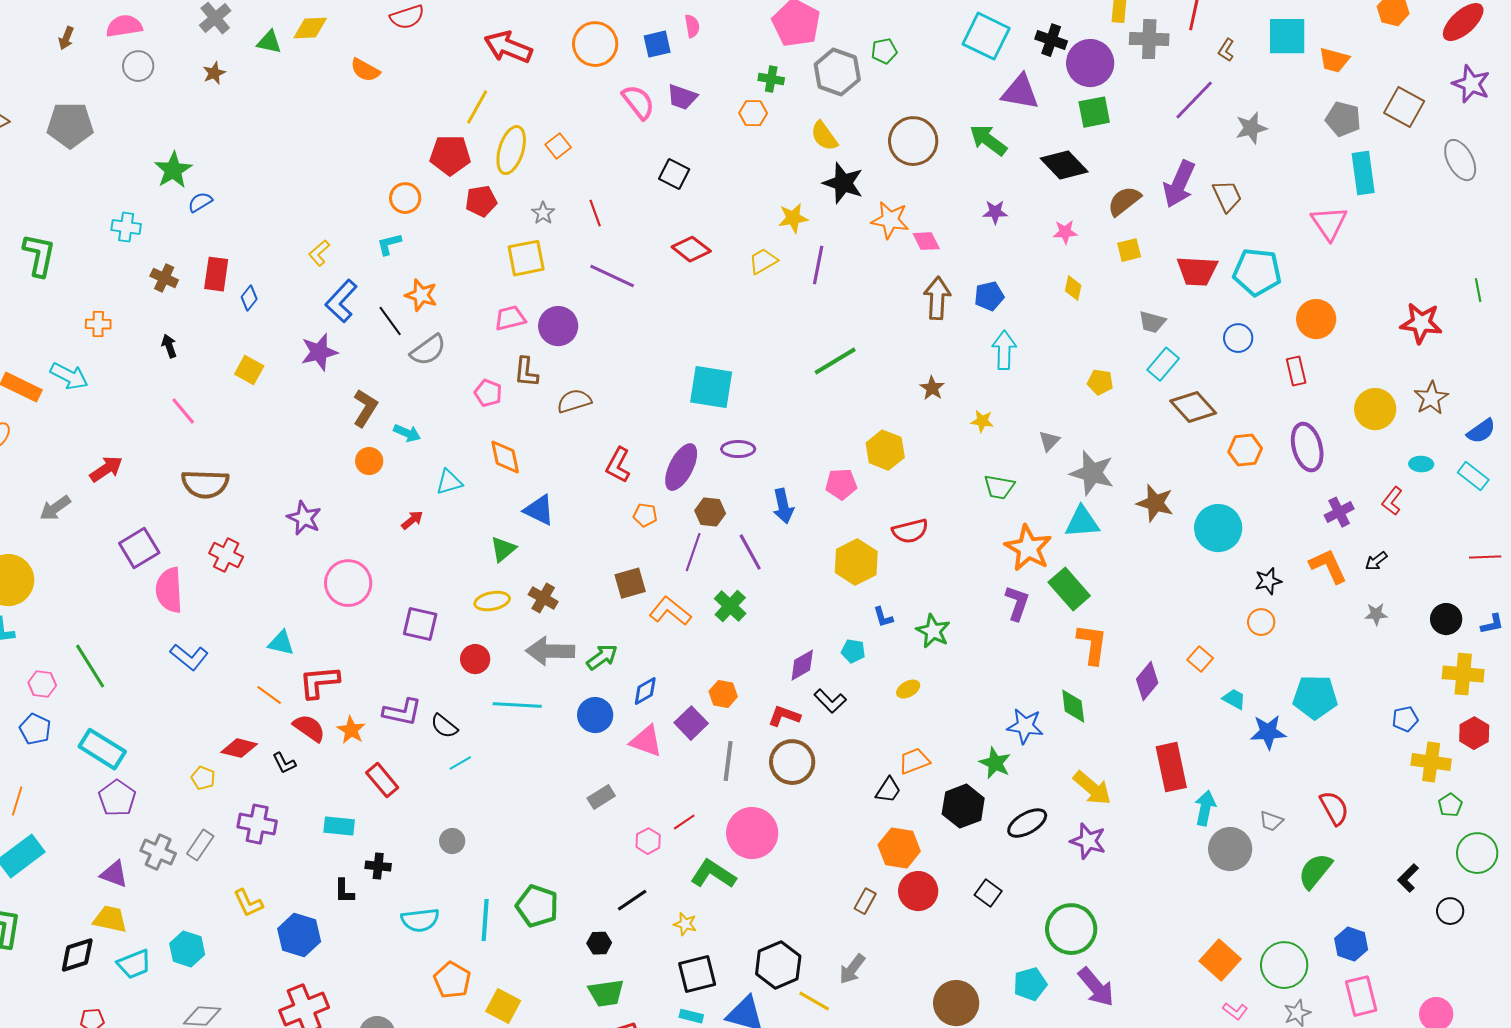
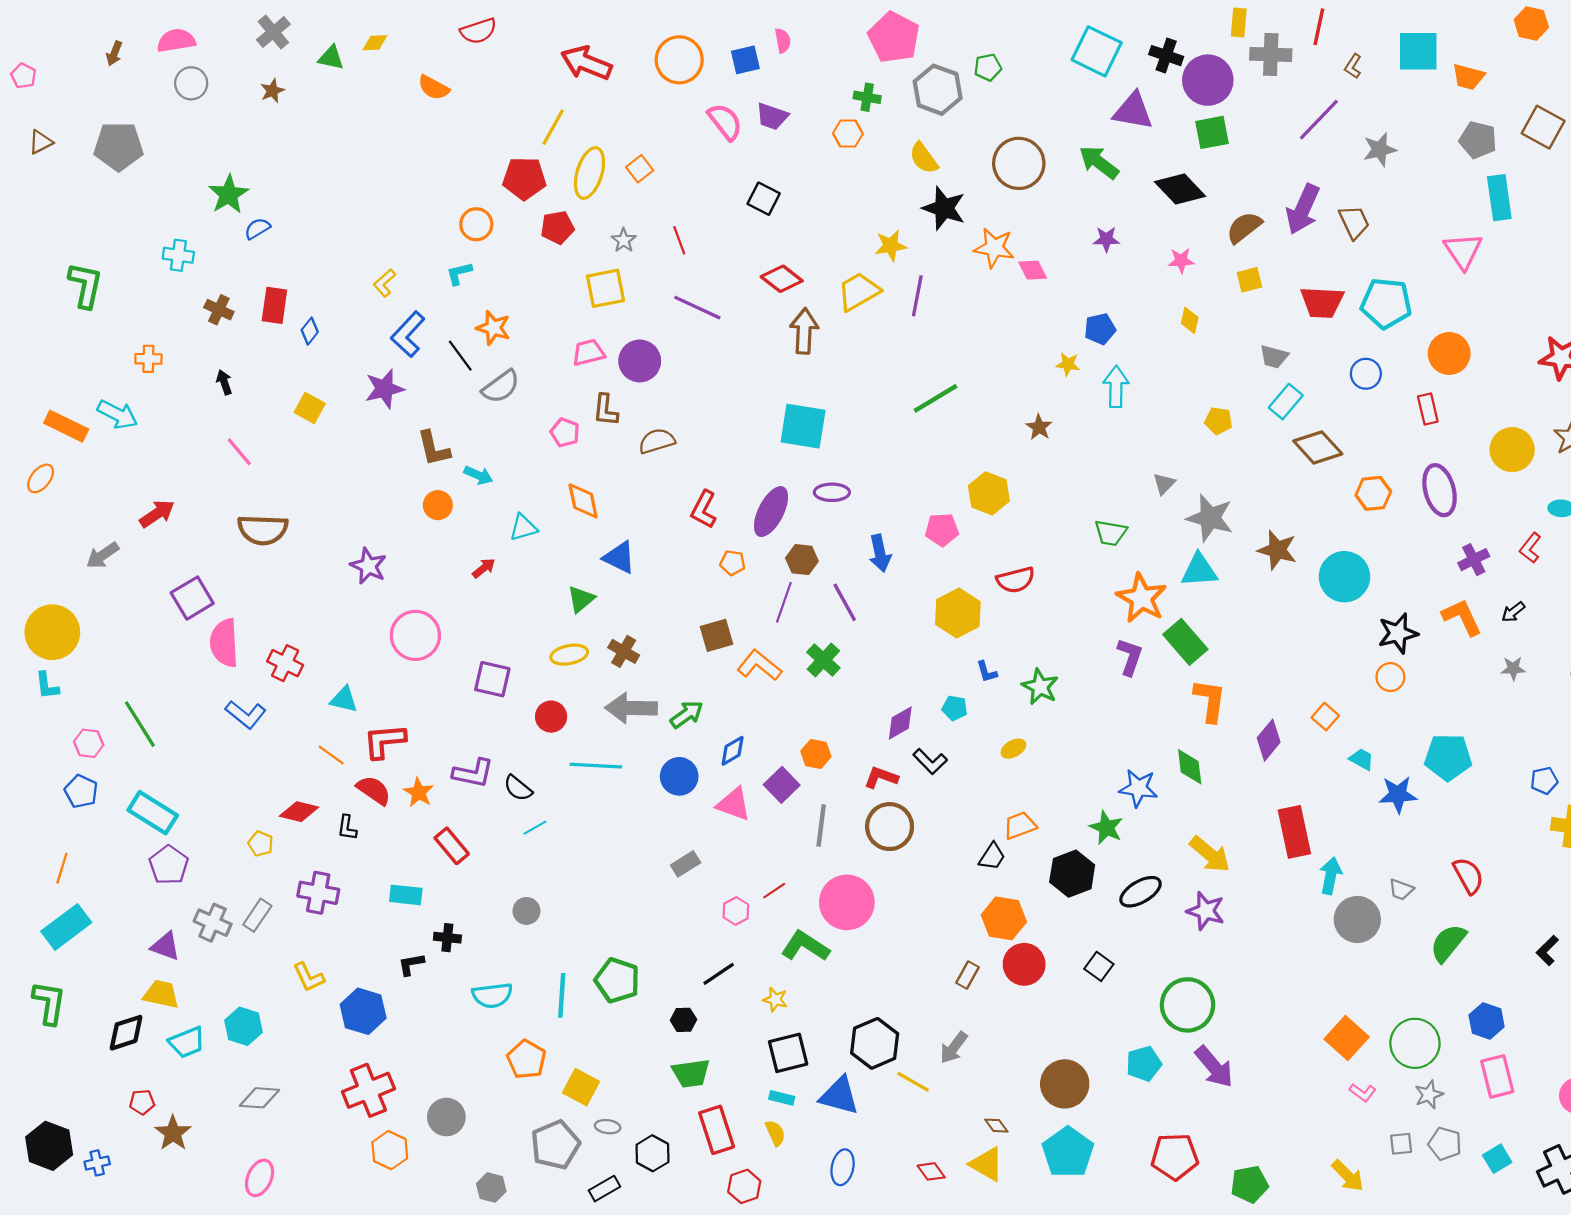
yellow diamond: (310, 28) -> (375, 43), size x0.7
yellow trapezoid: (763, 261) -> (859, 292), size x1.4
brown arrow: (937, 298) -> (804, 331), moved
brown L-shape: (365, 408) -> (434, 449), turned 135
yellow star: (982, 421) -> (1068, 364), moved
red cross: (226, 555) -> (285, 663), moved
black star: (1268, 581) -> (1398, 633), size x1.4
black L-shape: (284, 763) -> (347, 828), turned 35
black L-shape: (344, 891) -> (411, 964), turned 80

